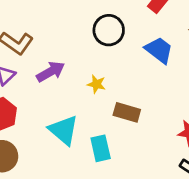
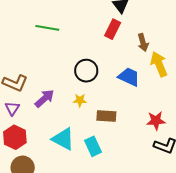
black circle: (109, 30) -> (86, 71), moved
blue trapezoid: (159, 50) -> (129, 77), moved

